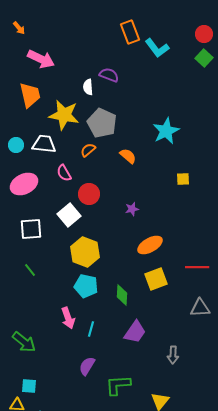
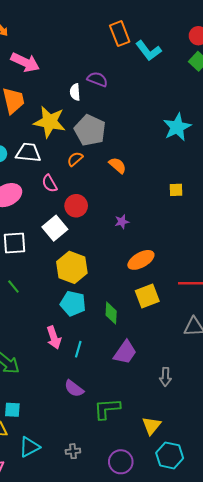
cyan star: (166, 131) -> (177, 127), moved
purple semicircle: (87, 366) -> (74, 388), turned -84

